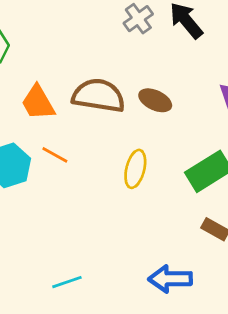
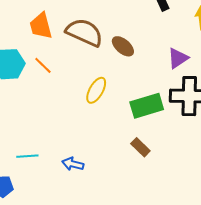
blue arrow: (170, 279) -> (73, 164), moved, size x0.7

